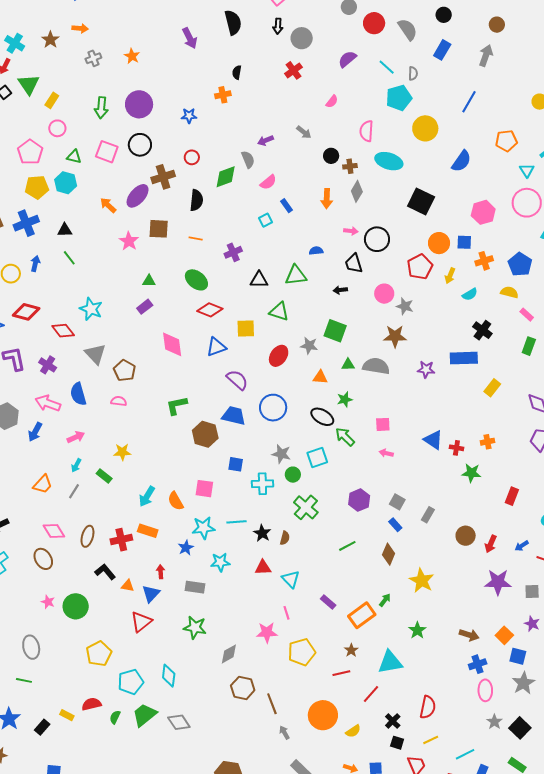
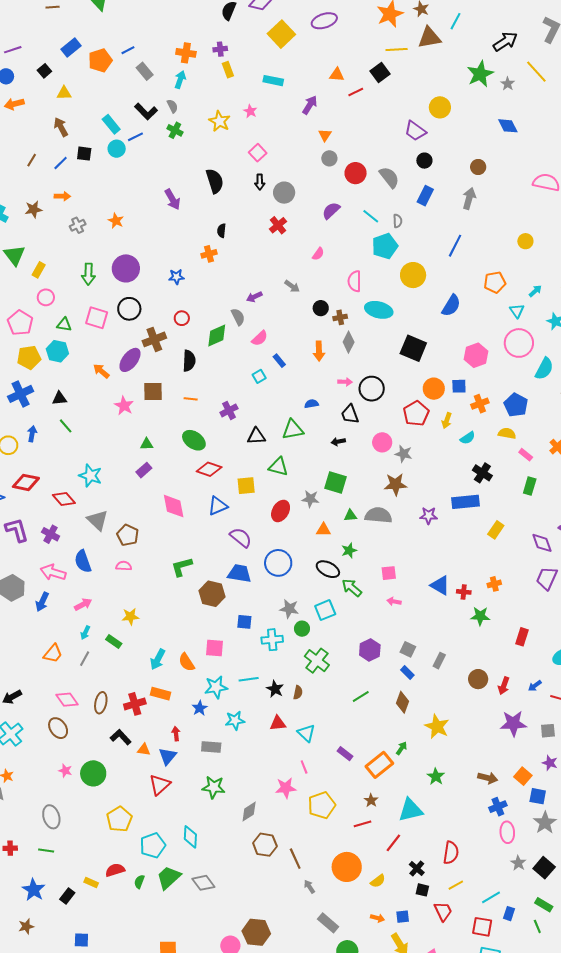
brown star: (50, 40) -> (33, 209), turned 30

